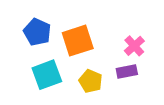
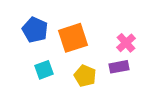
cyan square: (47, 75) -> (44, 70), size x0.7

